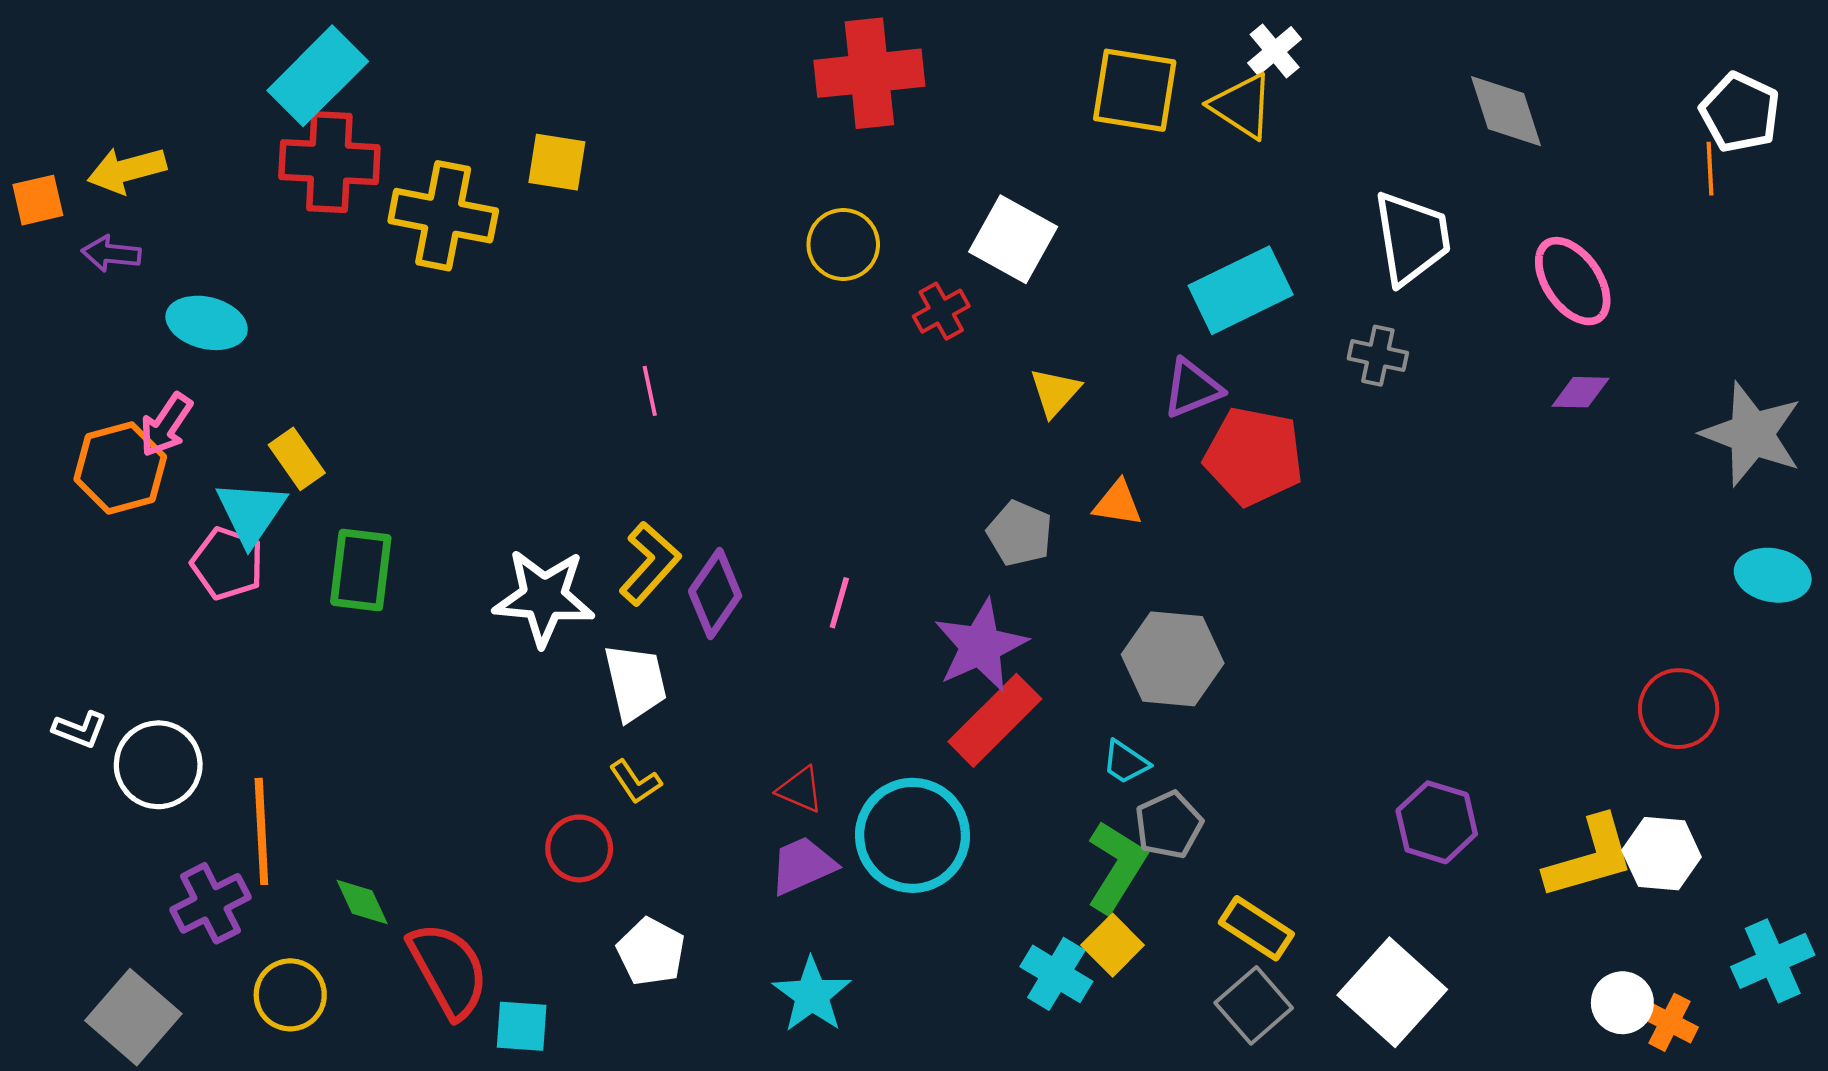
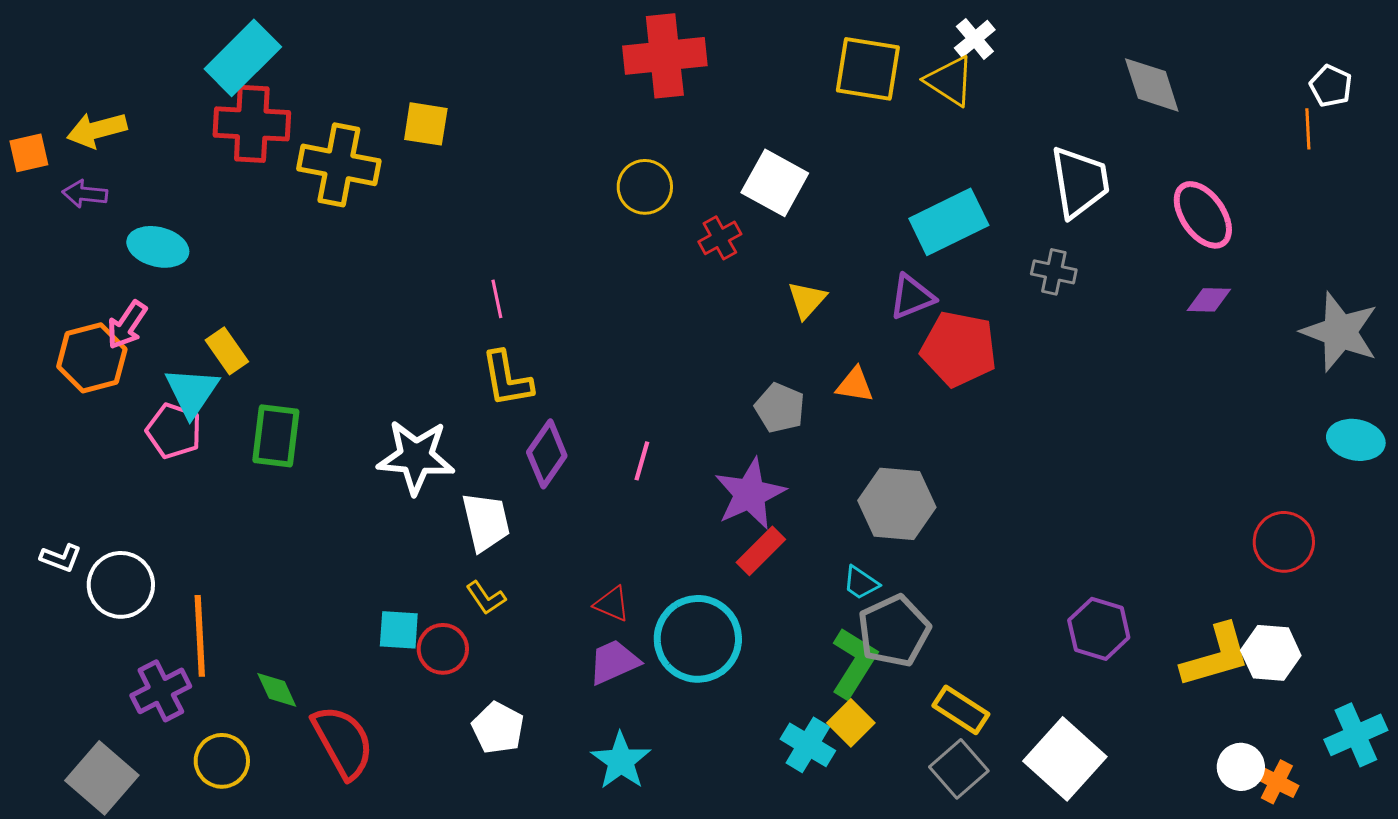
white pentagon: (1740, 112) -> (1331, 86), size x0.7
yellow L-shape: (650, 563) -> (507, 379), moved, turned 128
red rectangle: (995, 720) -> (761, 551), size x0.7
gray pentagon: (1169, 825) -> (894, 631), size x1.4
cyan square: (522, 1026) -> (399, 630), moved

